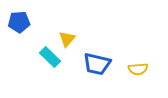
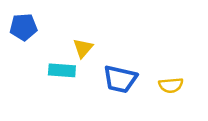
cyan rectangle: (50, 57) -> (62, 70), turned -40

